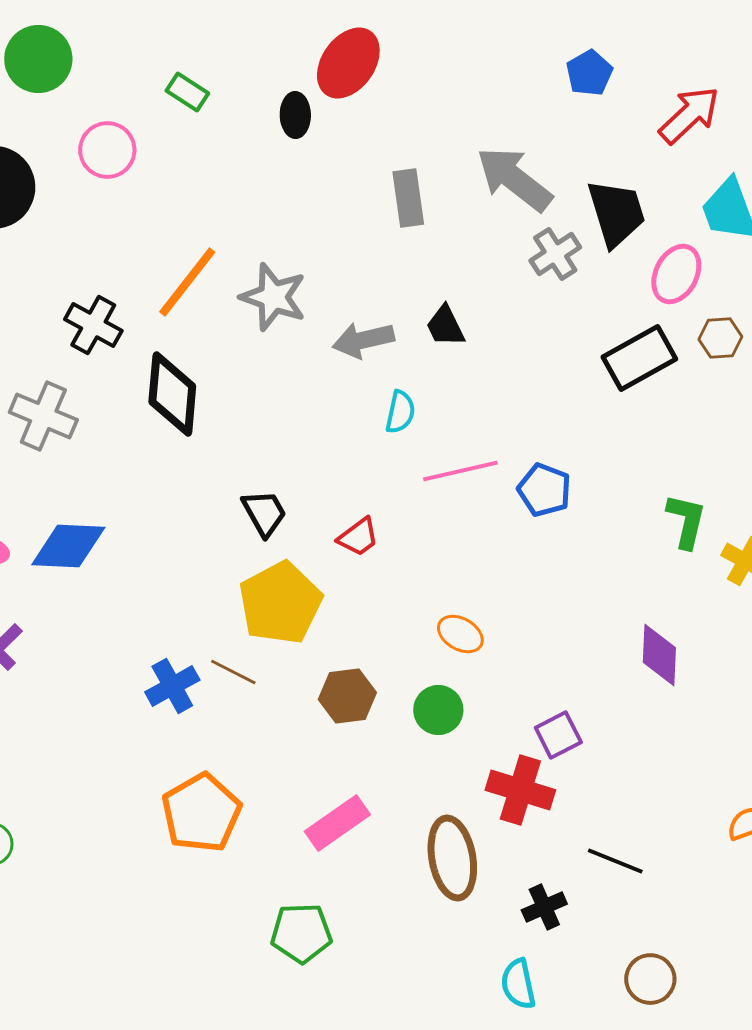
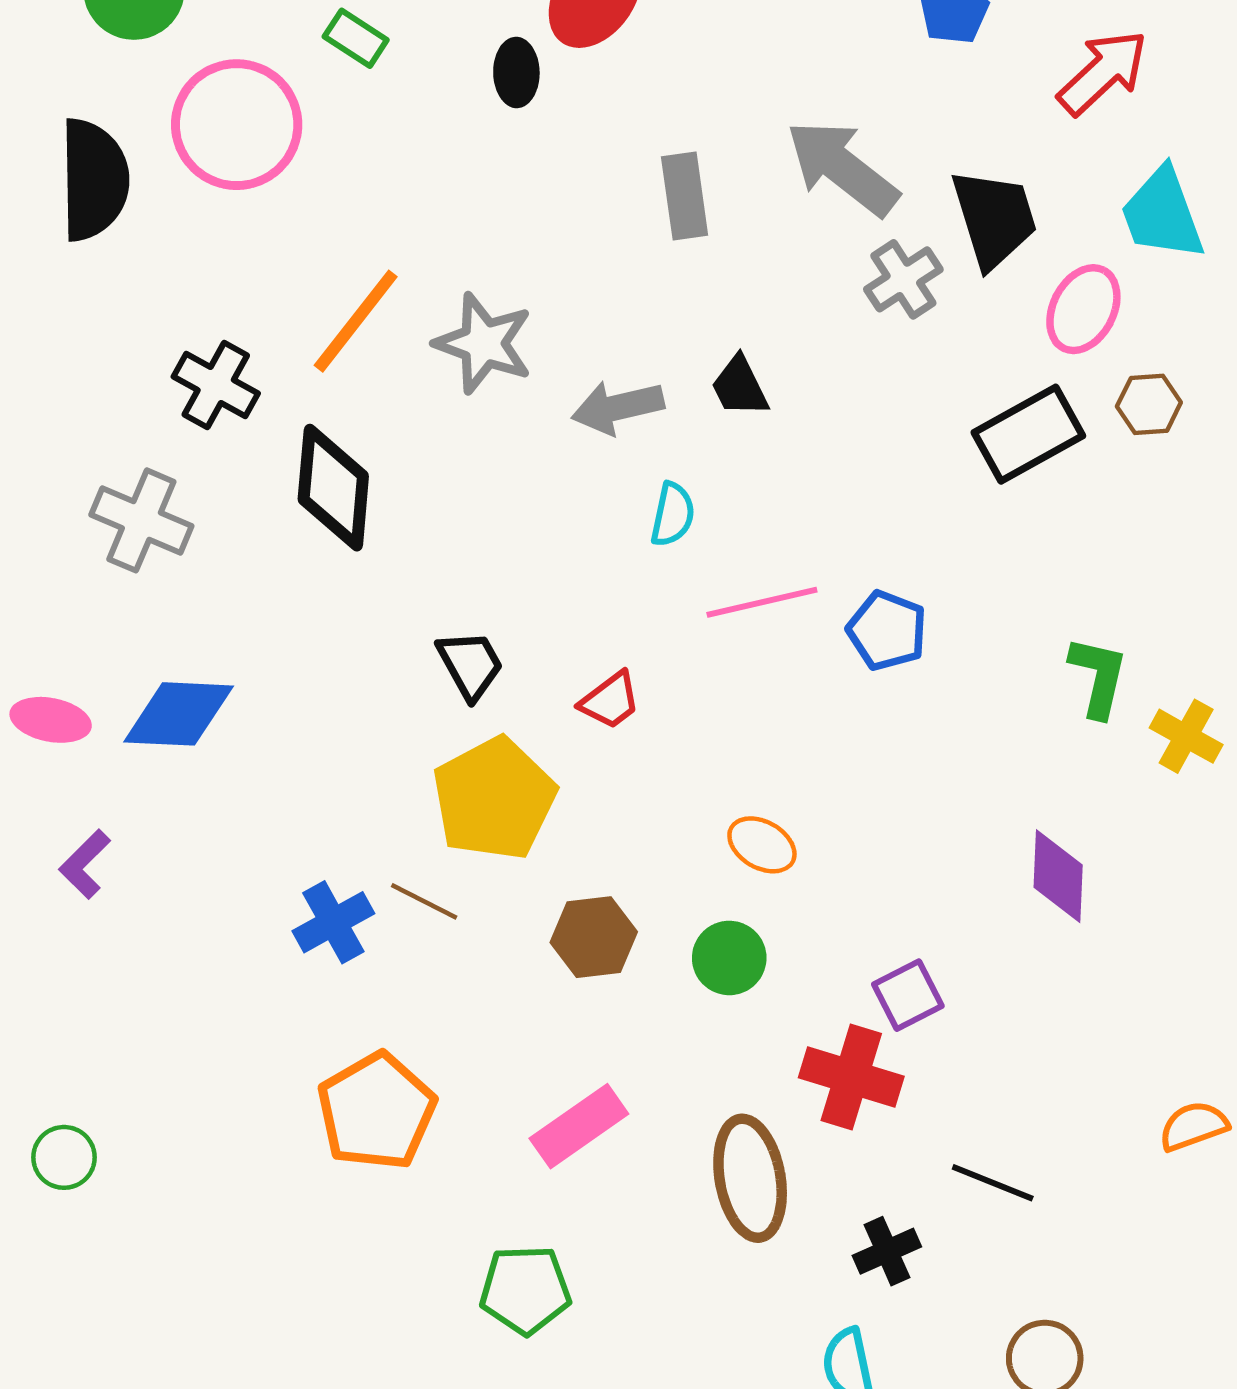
pink circle: (107, 150) -> (237, 125), size x1.5

